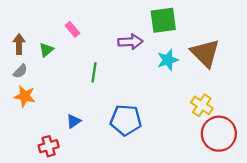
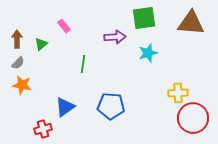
brown triangle: (205, 53) -> (191, 23), moved, turned -40
yellow cross: (202, 105) -> (178, 93), turned -36
blue triangle: (74, 121) -> (65, 107), size x1.5

